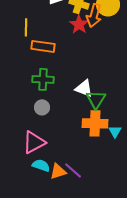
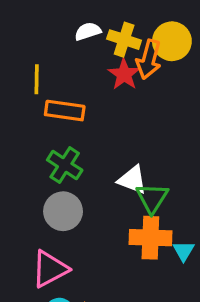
green cross: (43, 79) -> (65, 165), turned 30
gray circle: (42, 107) -> (63, 211), size x1.5

